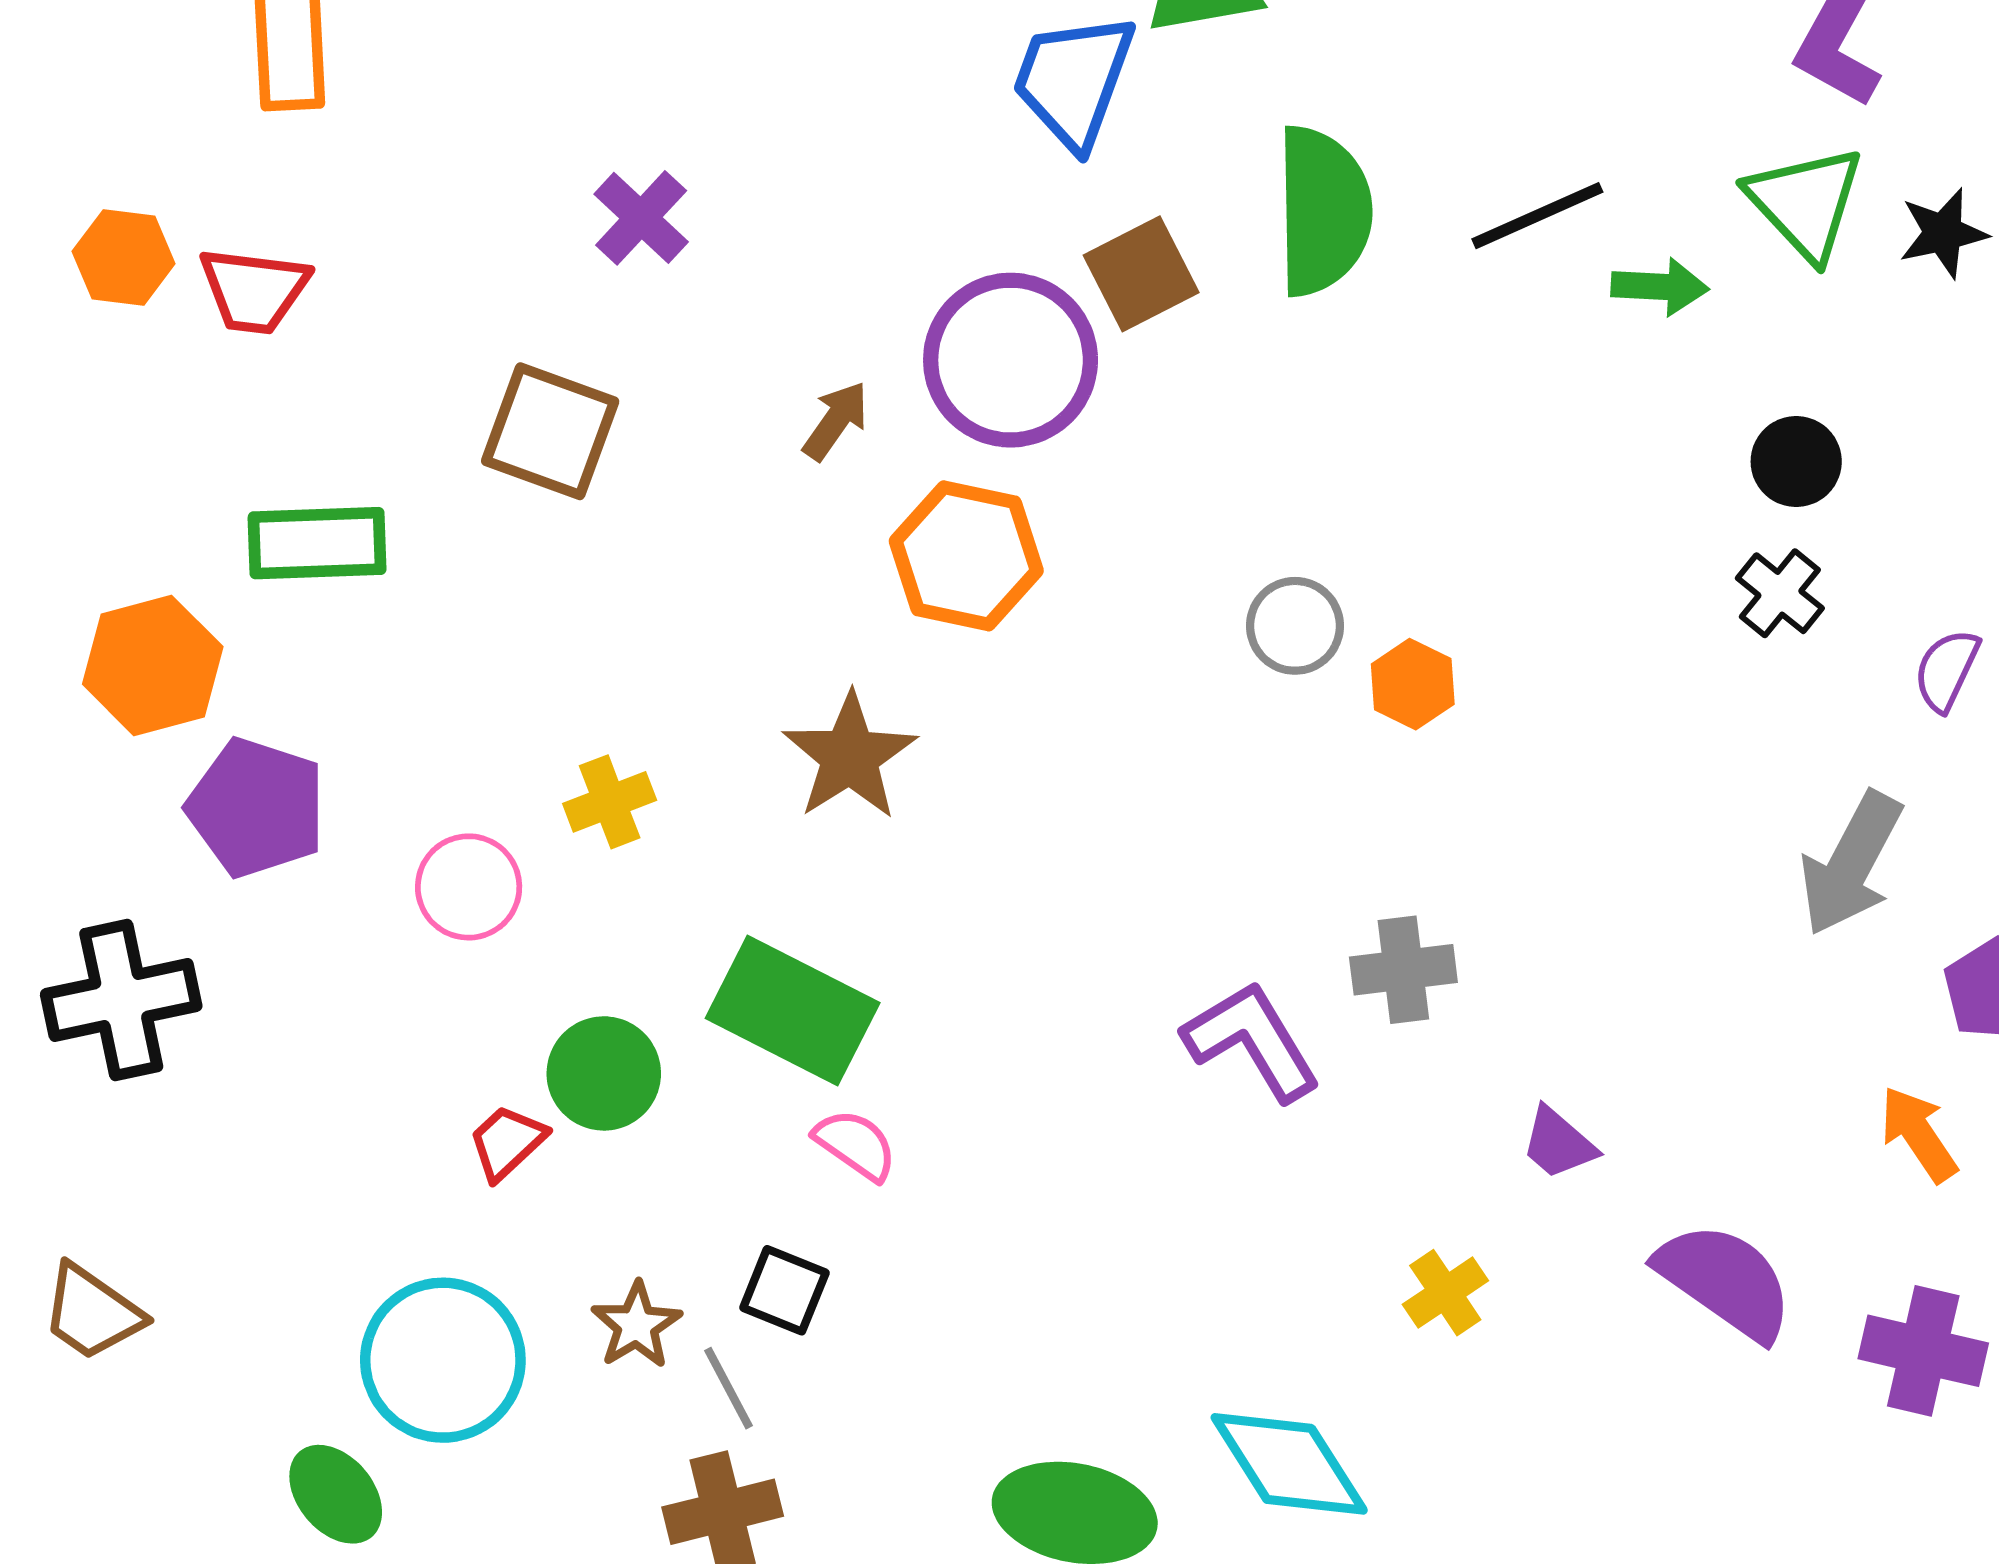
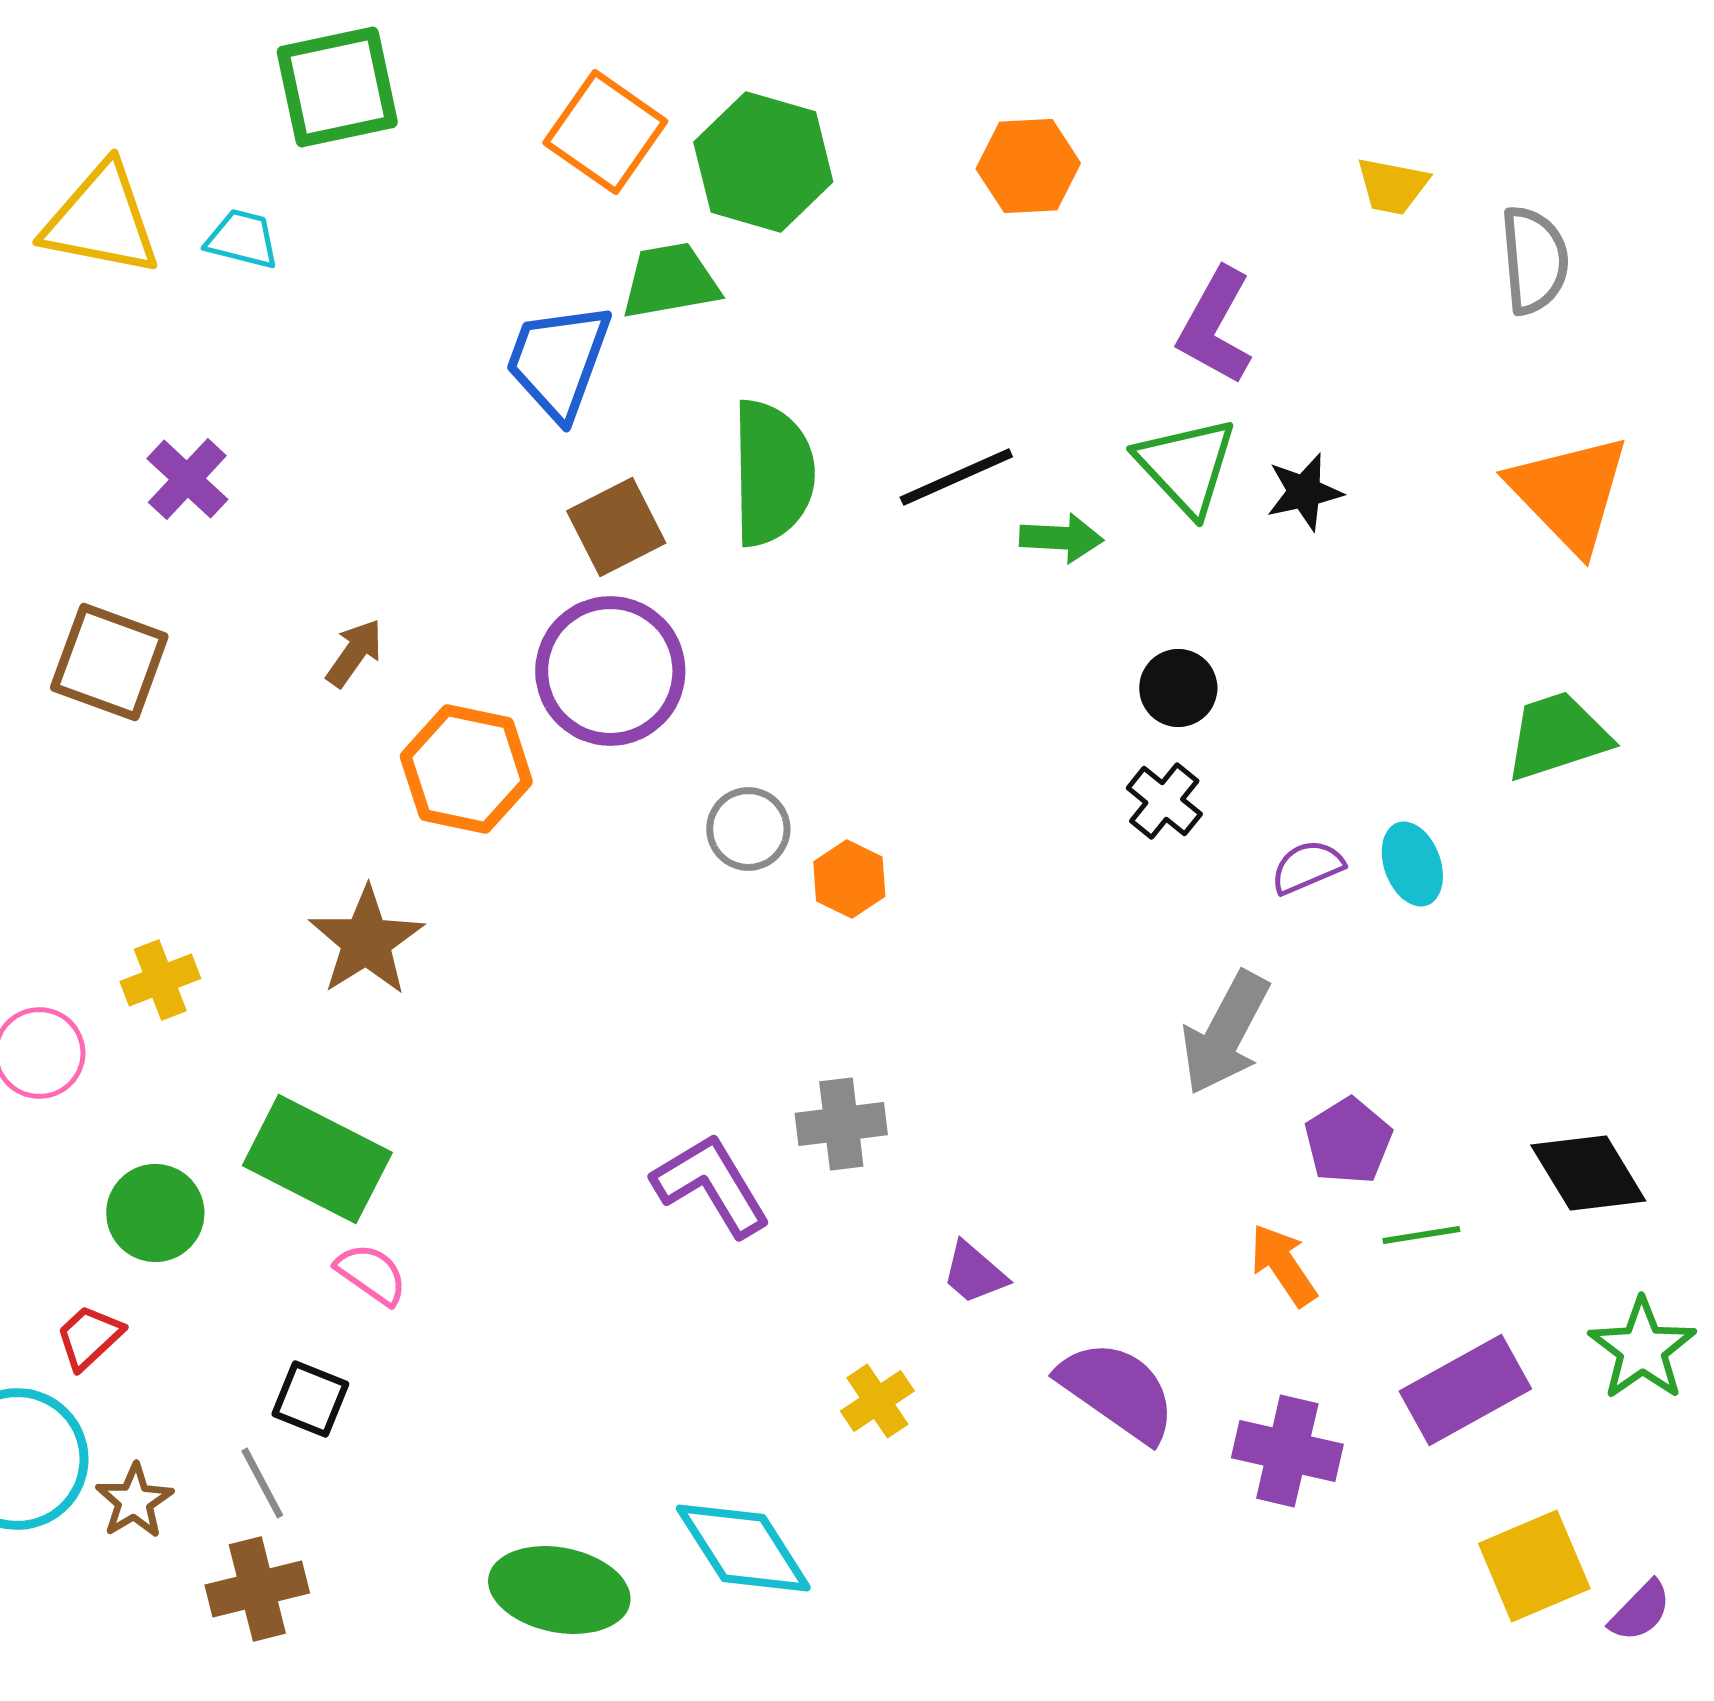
purple circle: (1011, 360) -> (610, 671), moved
purple semicircle: (1947, 670) -> (1307, 867), turned 42
red trapezoid: (507, 1142) -> (89, 1337), moved
brown star: (636, 1325) -> (134, 1501), moved

